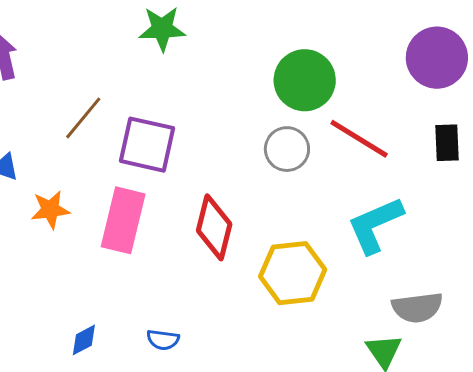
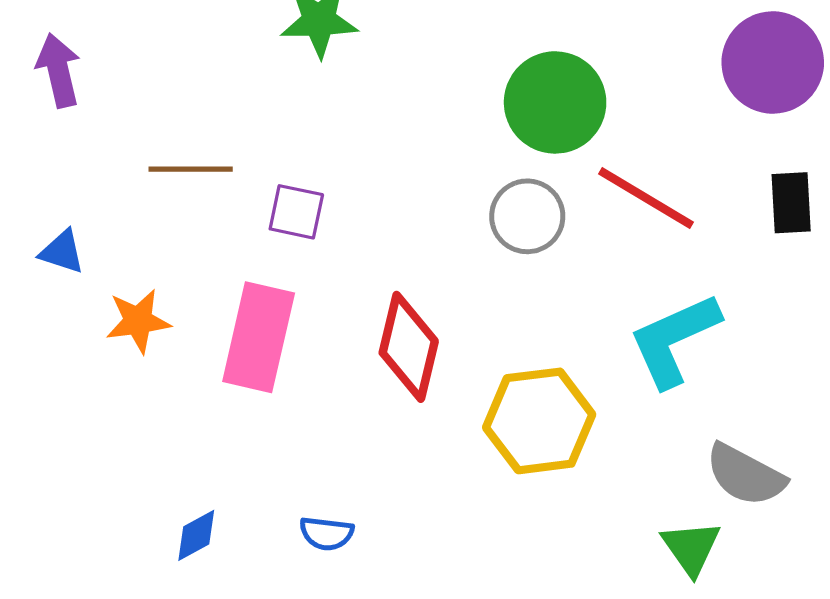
brown line: (83, 118) -> (191, 169), turned 51
purple square: (147, 145) -> (296, 212), size x0.6
gray semicircle: (417, 307) -> (745, 475), turned 36

